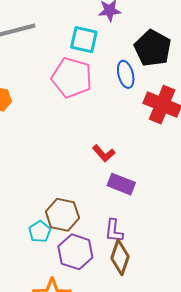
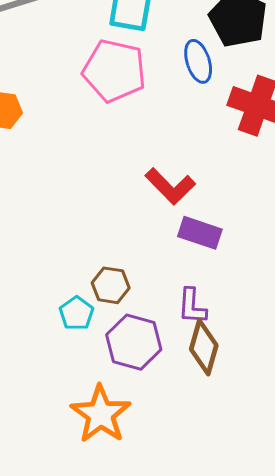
red L-shape: (104, 153) -> (170, 186), size x1.4
brown hexagon: (62, 215) -> (111, 285), size x0.7

